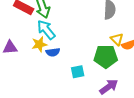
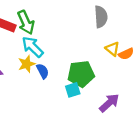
blue semicircle: (53, 52) -> (43, 71), turned -104
green pentagon: (106, 56) -> (81, 74), moved

